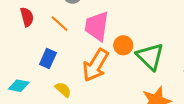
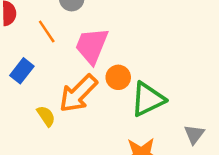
green triangle: (150, 56) -> (148, 99), turned 36
yellow semicircle: (63, 90) -> (46, 116), moved

